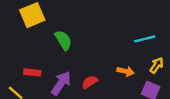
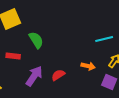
red rectangle: (32, 72) -> (13, 56), moved

